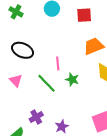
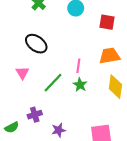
pink line: (58, 63) -> (78, 66), moved
green line: (46, 83) -> (53, 83), turned 75

